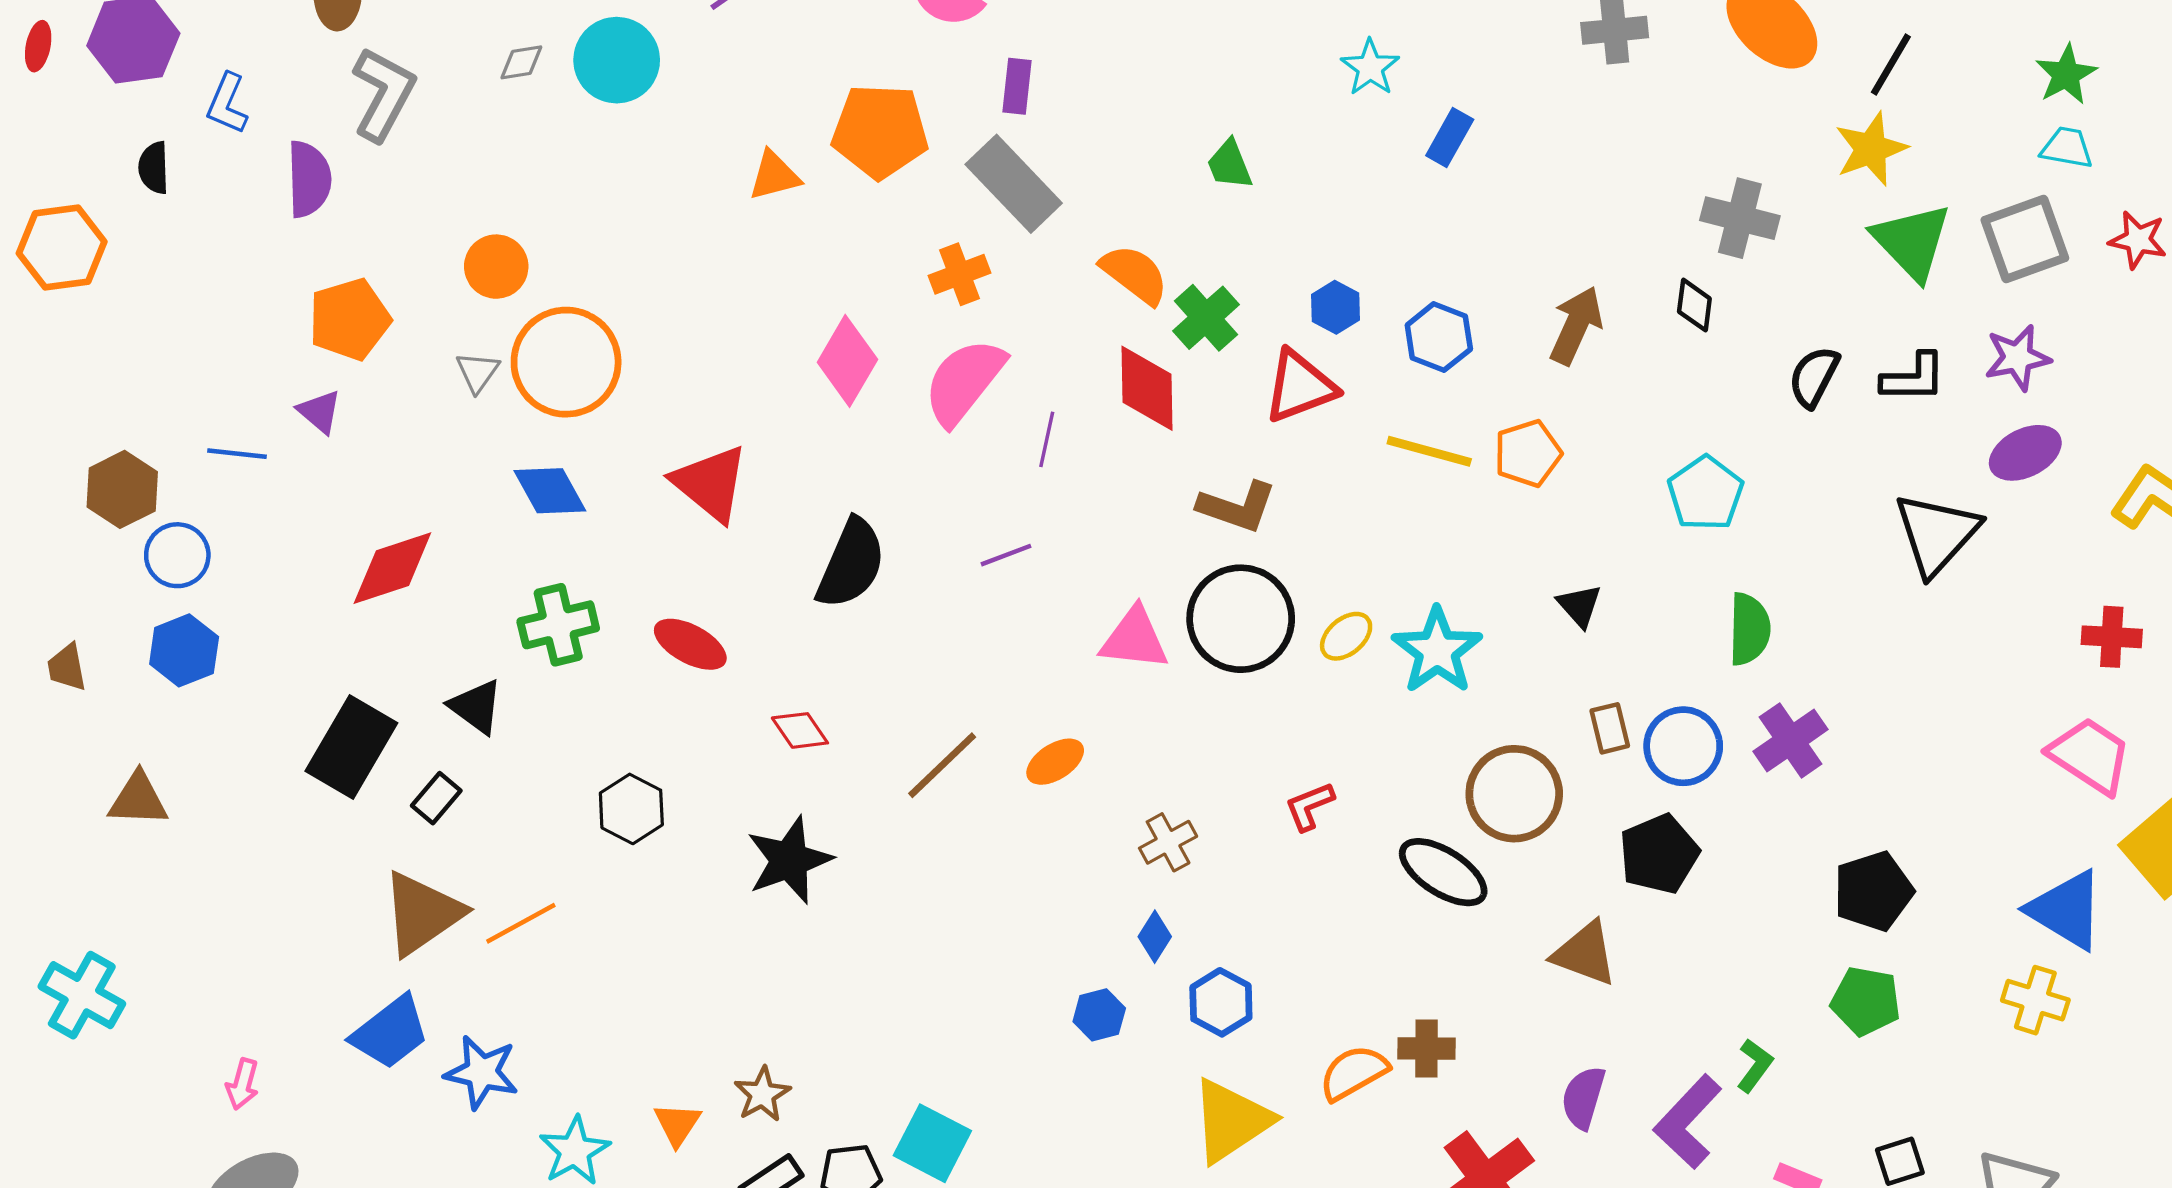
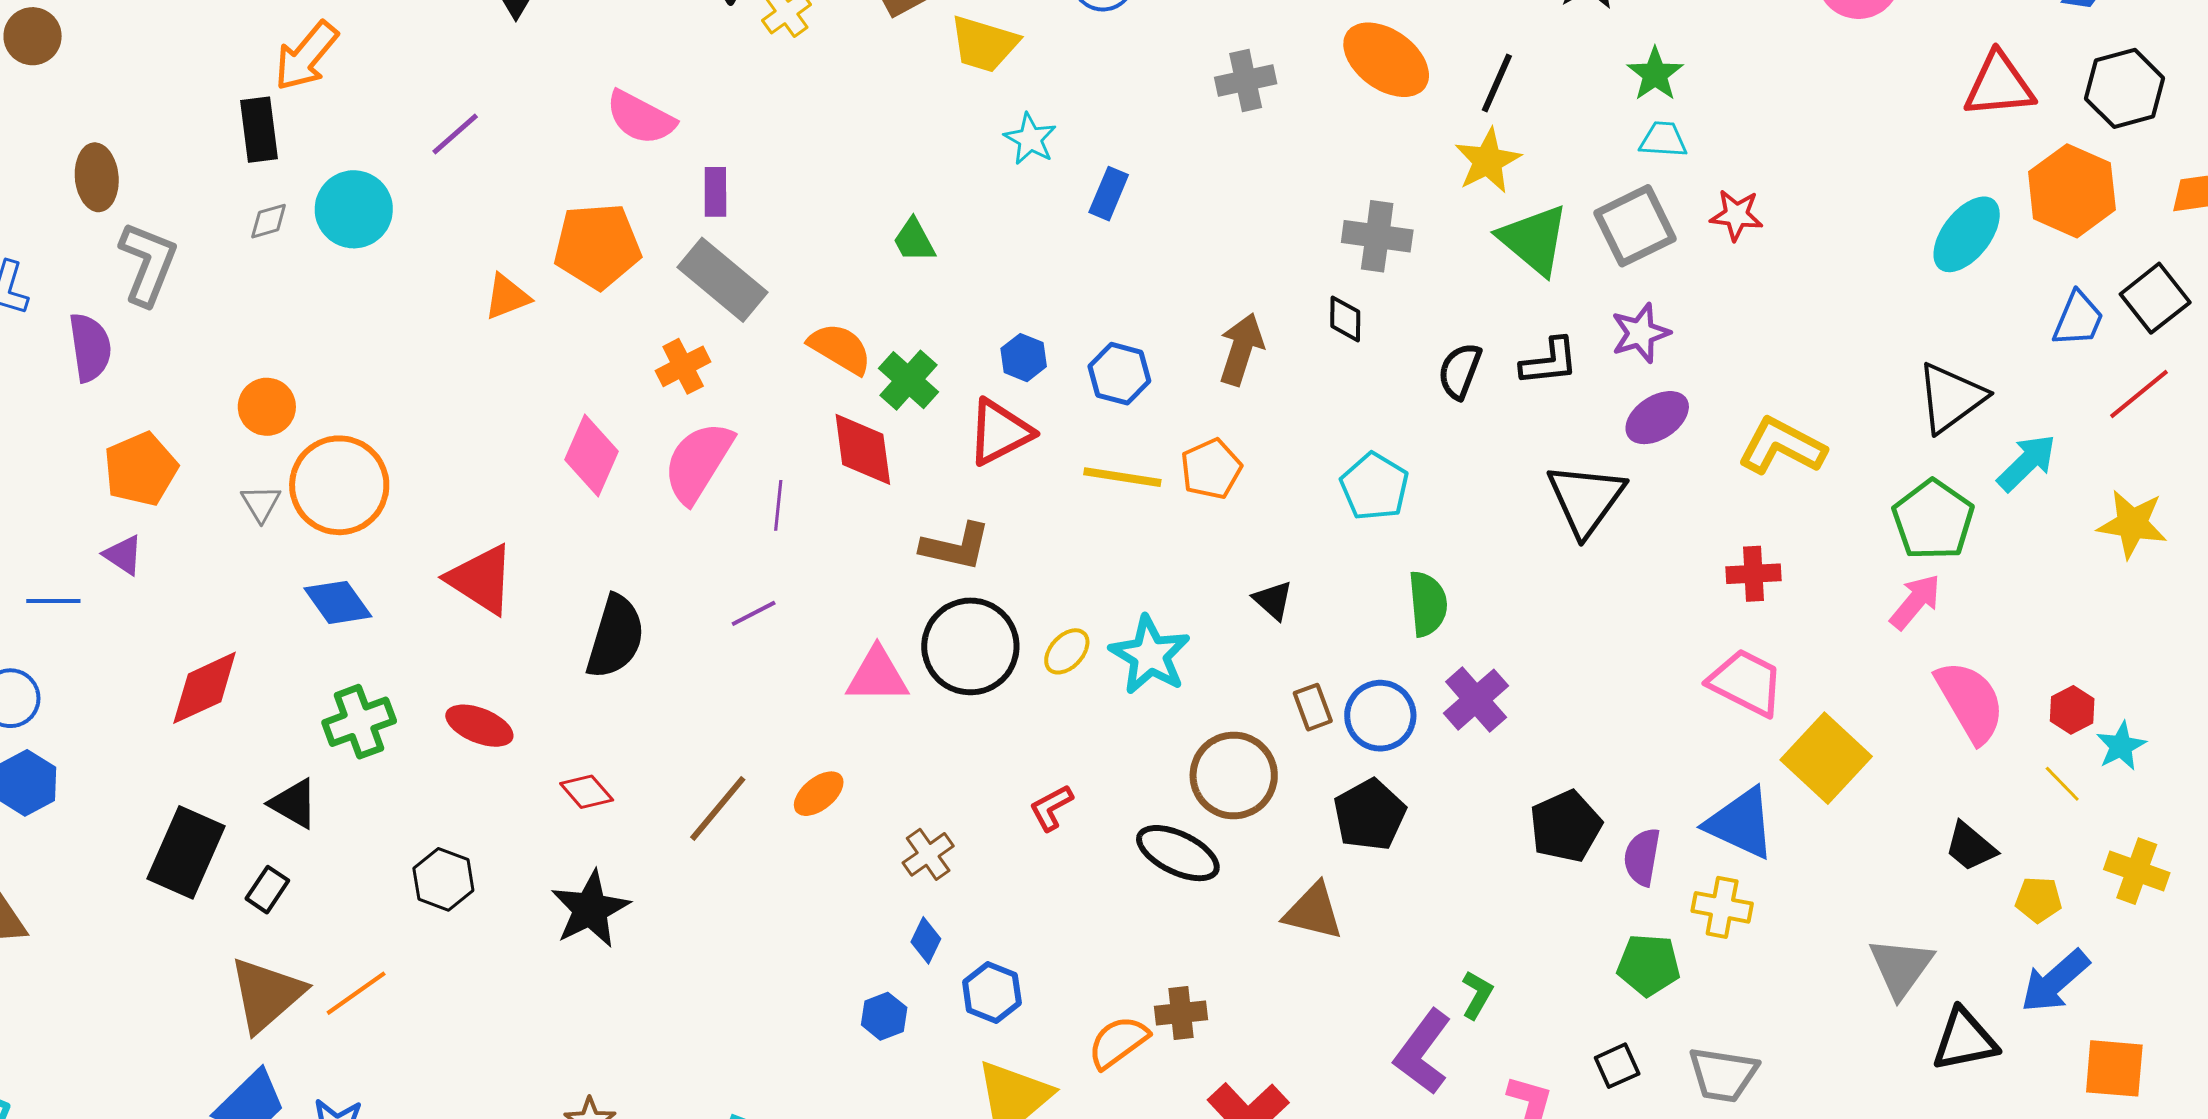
green pentagon: (1866, 1001) -> (1649, 965), moved
purple semicircle: (1583, 1098) -> (1642, 857), moved

